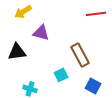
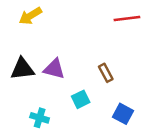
purple triangle: (41, 33) -> (54, 69), moved
brown rectangle: (80, 55) -> (106, 73), size x0.6

